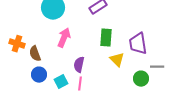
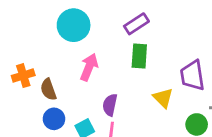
green rectangle: (106, 38) -> (139, 56), moved
orange cross: (17, 44) -> (23, 76), turned -35

